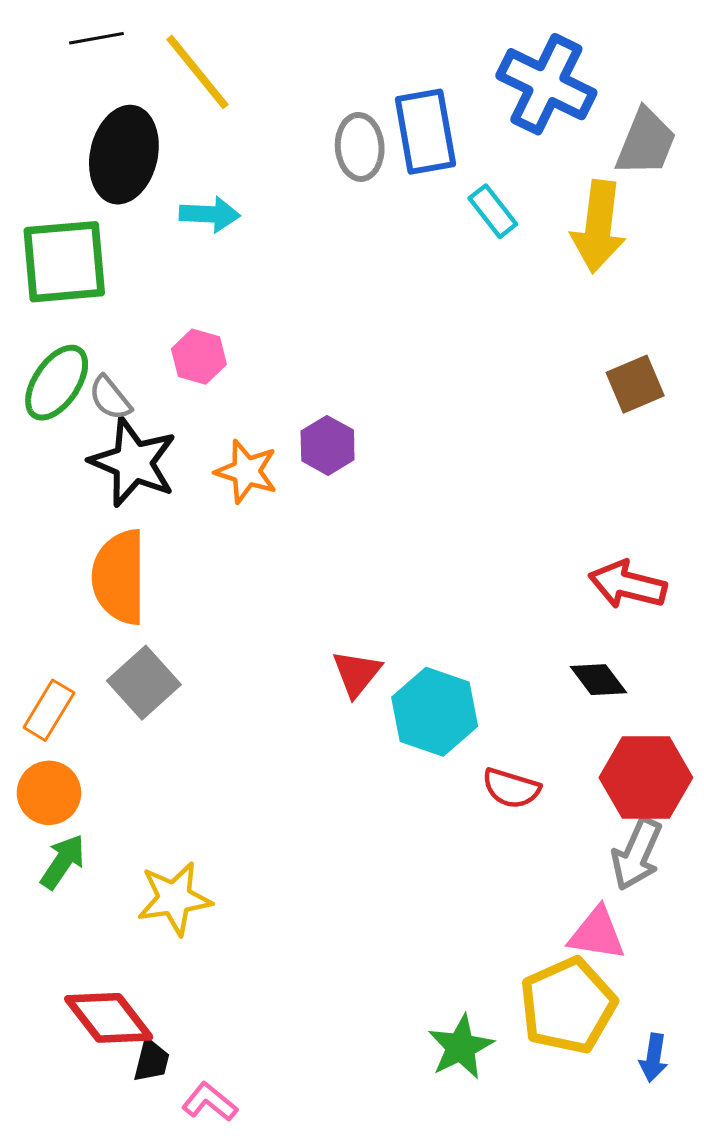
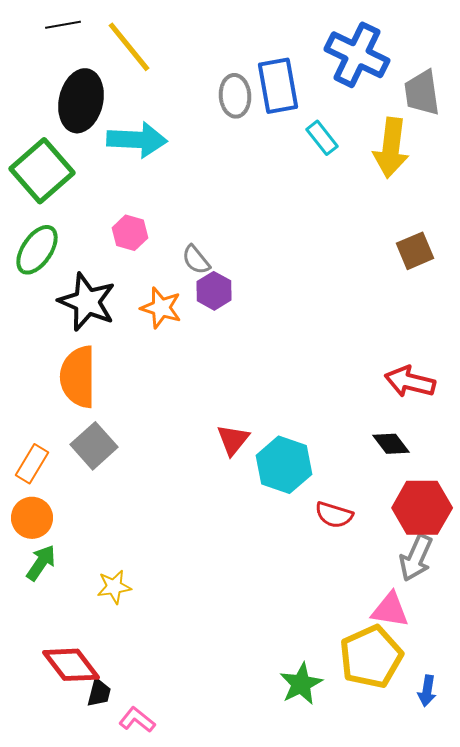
gray trapezoid: (646, 142) -> (422, 93), turned 150
cyan arrow: (210, 214) -> (137, 140), size x1.5
green square: (64, 262) -> (42, 171), turned -36
gray semicircle: (110, 398) -> (196, 260), moved
yellow star: (174, 898) -> (114, 587), size x0.7

